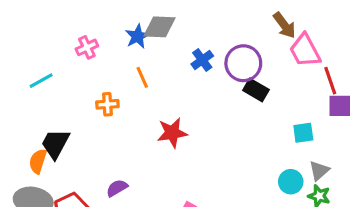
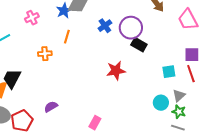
pink trapezoid: (305, 51) -> (188, 20), moved
orange line: (142, 77) -> (67, 37), turned 40
red line: (330, 81) -> (191, 74), moved
red star: (172, 133) -> (116, 71), moved

